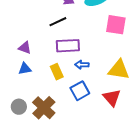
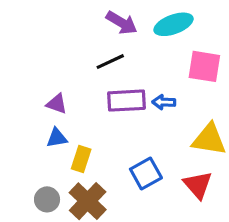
blue arrow: (82, 65) -> (164, 102), moved
yellow rectangle: (57, 72) -> (81, 159), moved, turned 42

